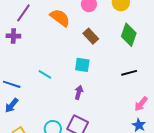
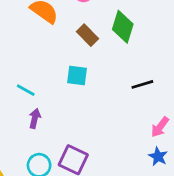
green diamond: (129, 35) -> (123, 27), moved
purple arrow: (79, 92) -> (35, 118), moved

